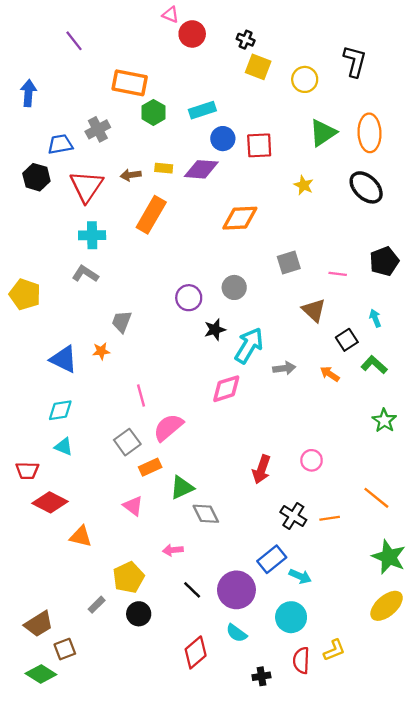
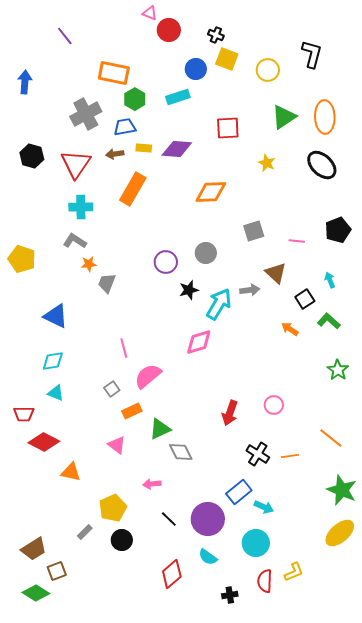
gray cross: (98, 129) -> (86, 114), size x1.4
blue circle: (223, 139) -> (196, 69), moved
blue trapezoid: (60, 144) -> (125, 127), moved
orange star: (101, 351) -> (89, 264), moved
gray arrow: (284, 368) -> (250, 290), moved
gray square: (127, 442) -> (112, 389), size x0.7

